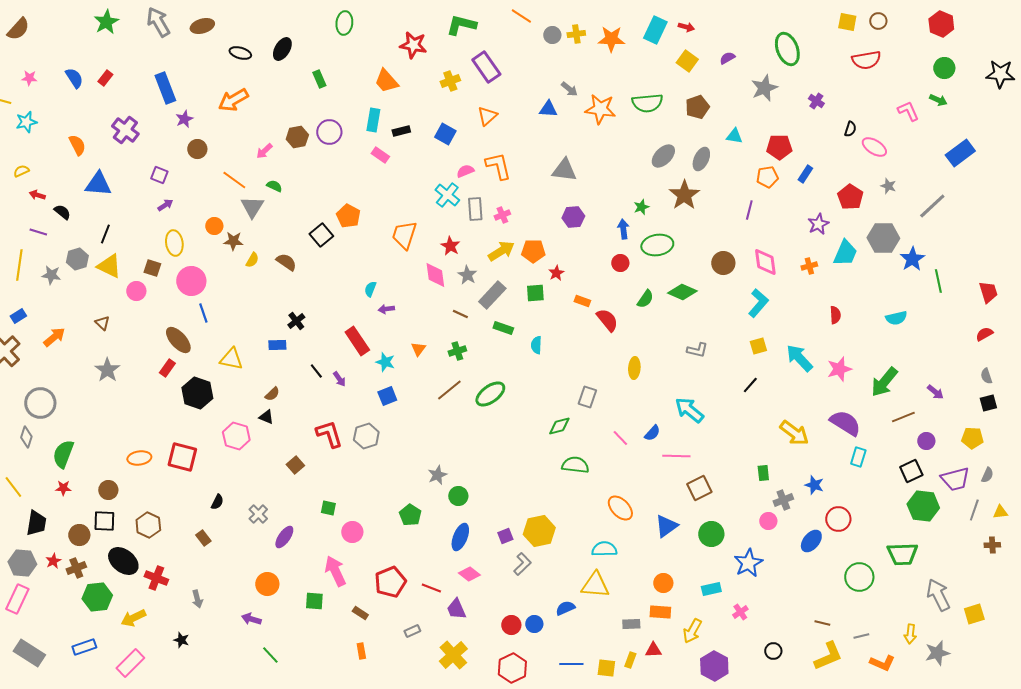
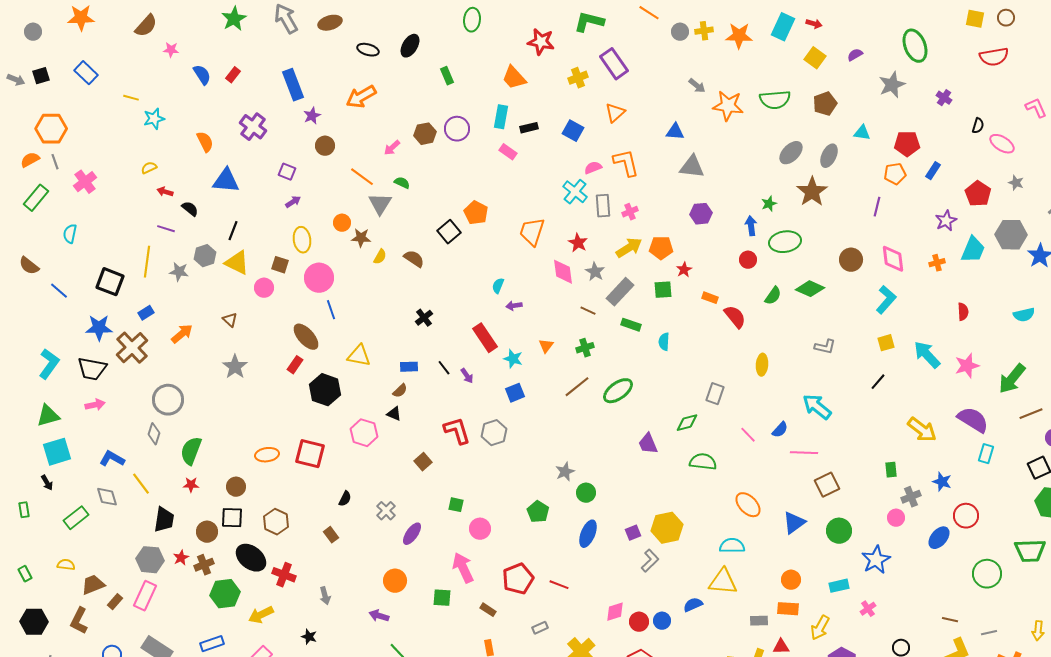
pink star: (29, 78) -> (171, 50), moved
blue triangle: (548, 109) -> (675, 132), moved
blue rectangle: (277, 345) -> (409, 367), moved
pink diamond: (469, 574) -> (615, 612), moved, turned -55
purple trapezoid: (456, 609) -> (648, 444), moved

